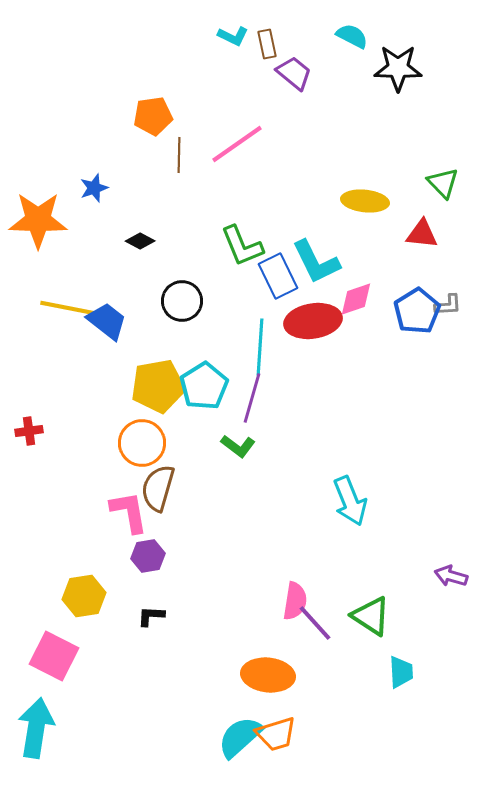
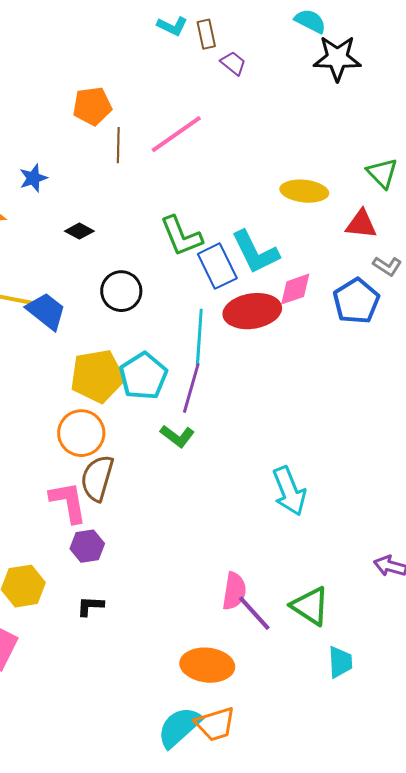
cyan semicircle: (352, 36) -> (310, 21), moved
purple trapezoid: (294, 73) -> (233, 63), size x0.7
gray L-shape: (448, 305) -> (387, 266), moved, turned 36

